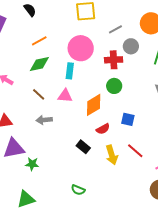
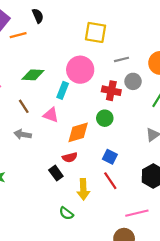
orange line: (39, 41) -> (18, 35), moved
red semicircle: (103, 129) -> (70, 157), moved
red line: (135, 151) -> (110, 181), moved
green semicircle: (78, 190) -> (66, 213), moved

